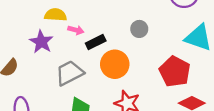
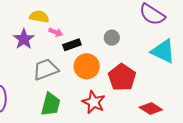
red pentagon: (175, 72) -> (122, 77), moved

